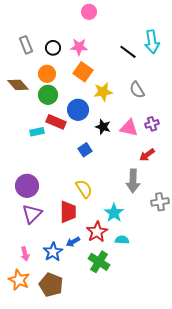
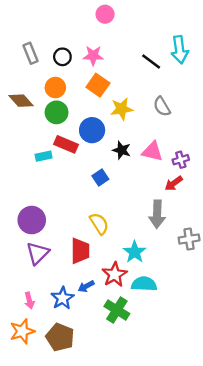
purple cross: (152, 124) -> (181, 160), moved
cyan semicircle: (122, 240) -> (144, 284), size x1.5
orange star: (19, 280) -> (22, 331), turned 30

